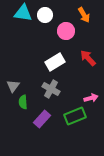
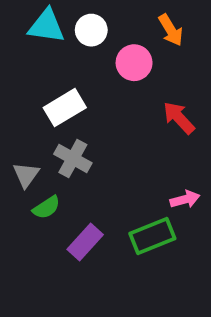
white rectangle: (55, 62) -> (65, 108), moved
gray cross: (51, 89) -> (73, 158), moved
green semicircle: (23, 102) -> (46, 207), turned -120

